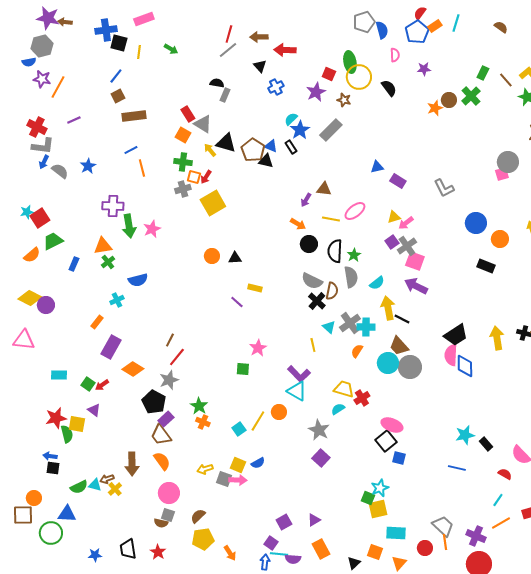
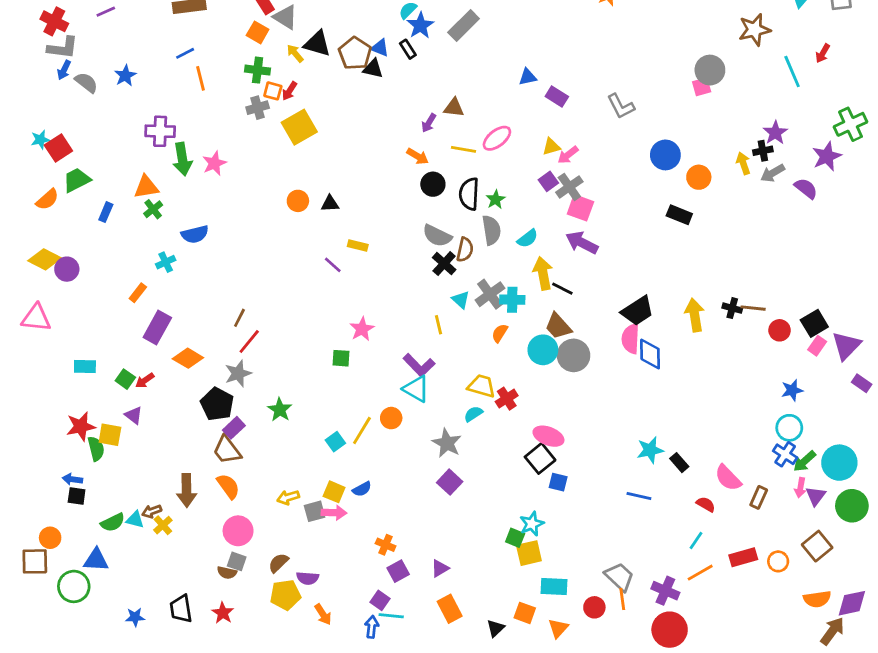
orange cross: (203, 422) -> (386, 545), moved
gray square: (224, 479) -> (315, 511), turned -35
purple semicircle: (293, 559) -> (308, 578), moved

